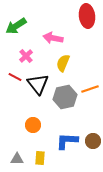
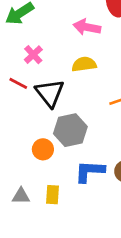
pink arrow: (53, 38) -> (87, 27), moved
yellow semicircle: (63, 63) -> (84, 64), turned 60
gray hexagon: (65, 97) -> (70, 130), moved

